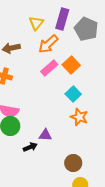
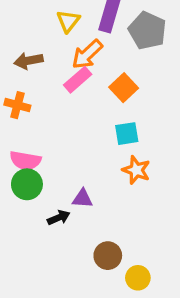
pink rectangle: (49, 68) -> (78, 80), moved
cyan square: (73, 94) -> (127, 134), turned 35
brown circle: (73, 163) -> (108, 256), moved

